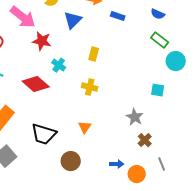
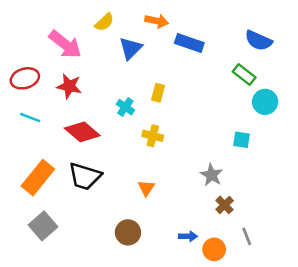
blue semicircle: (158, 14) -> (259, 40), moved, size x1.5
blue rectangle: (118, 16) -> (189, 43), size x1.5
red star: (42, 41) -> (69, 86), moved
cyan cross: (59, 65) -> (125, 107), moved
black trapezoid: (44, 134) -> (85, 176), moved

